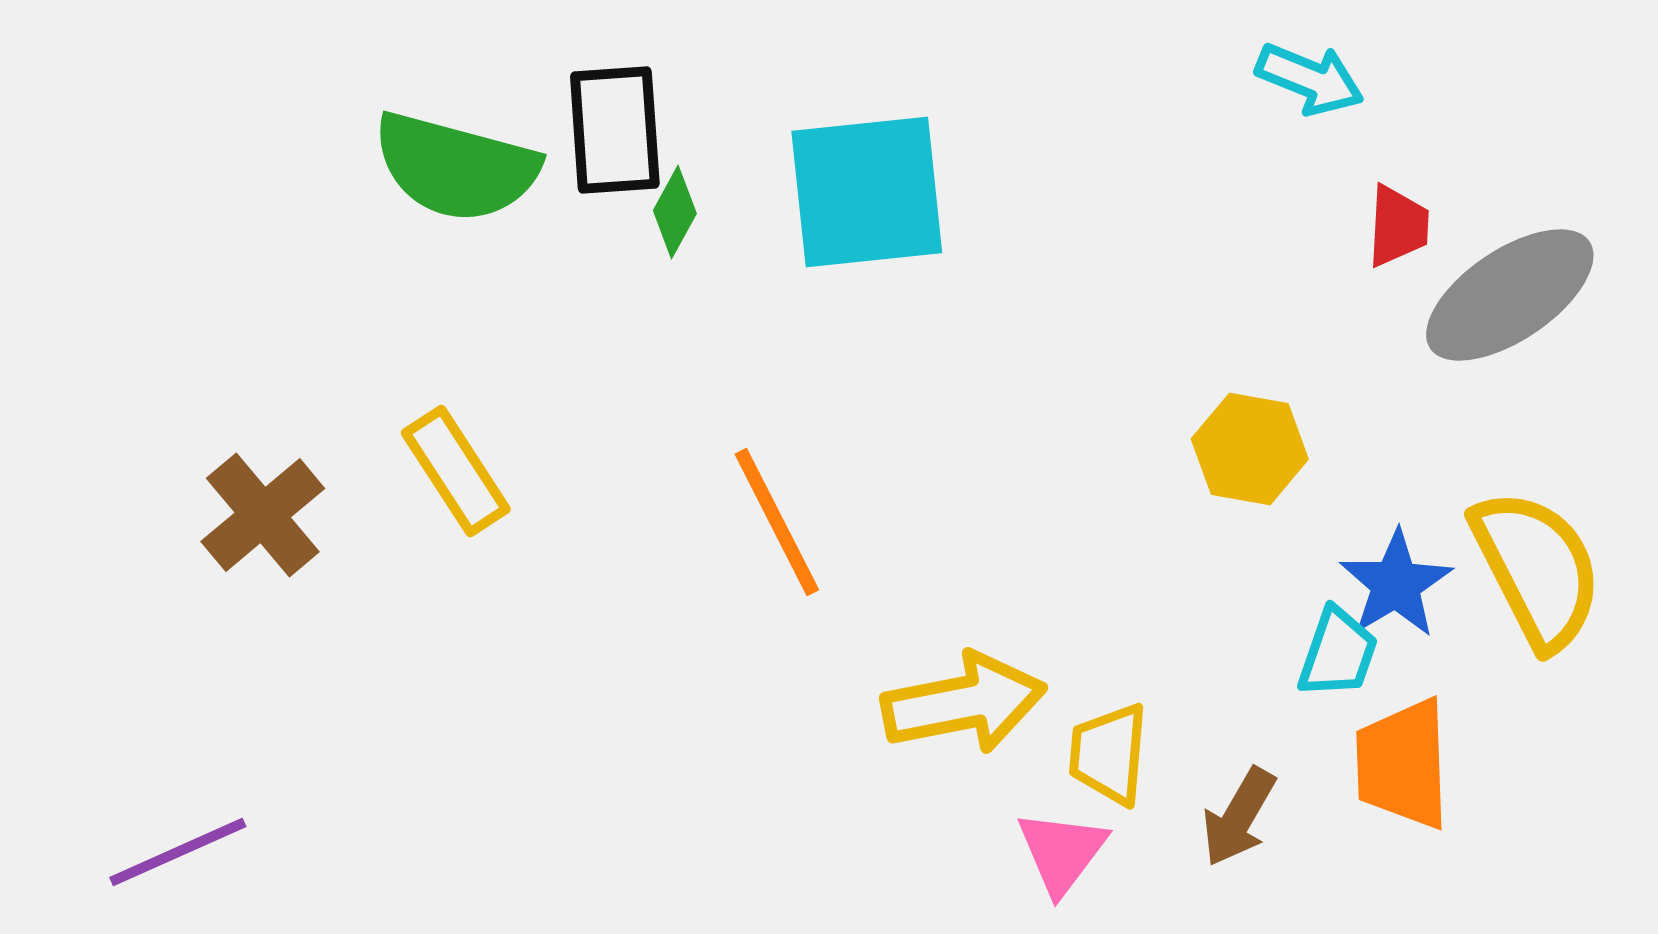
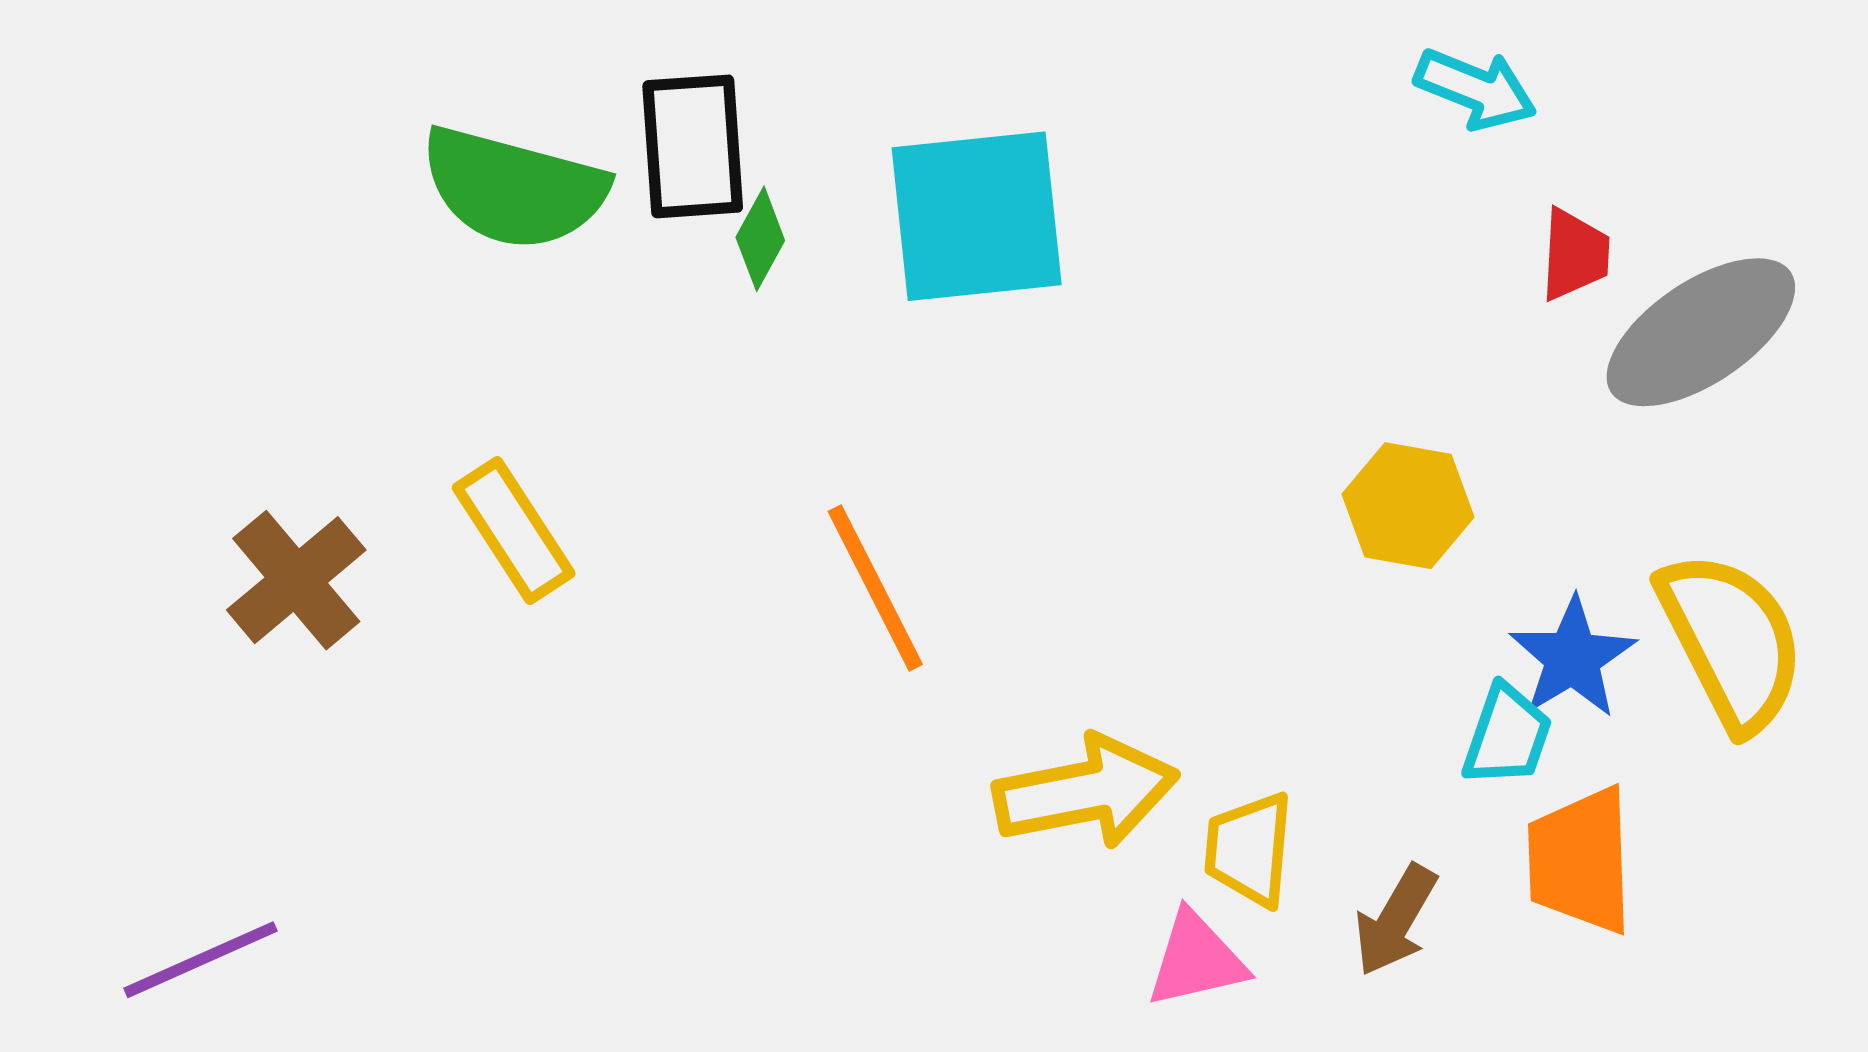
pink triangle: (1062, 852) -> (1196, 960), turned 40

